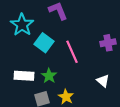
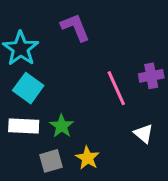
cyan square: (44, 43) -> (28, 88), moved
pink line: (72, 52) -> (116, 88), moved

